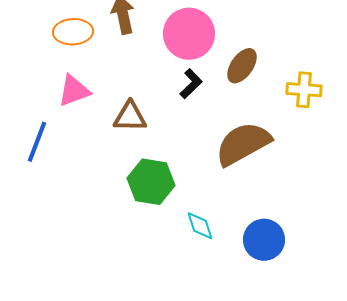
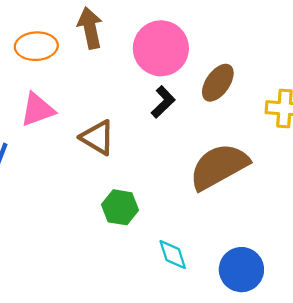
brown triangle: (130, 117) -> (98, 137), turned 30
green hexagon: (151, 182) -> (120, 207), size x0.7

